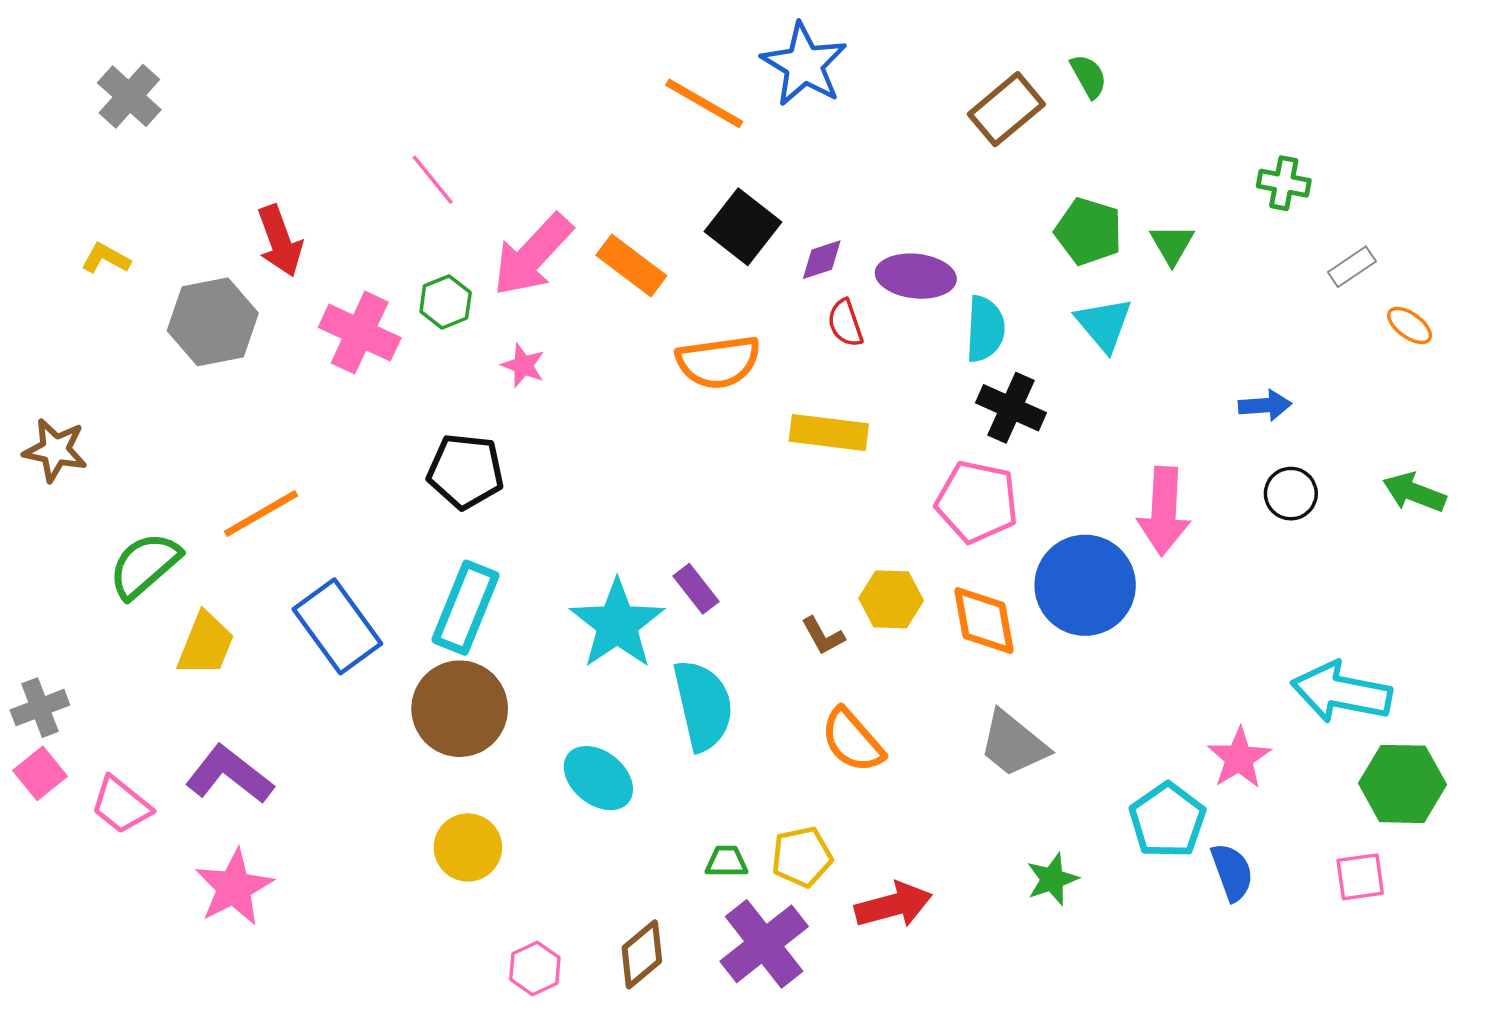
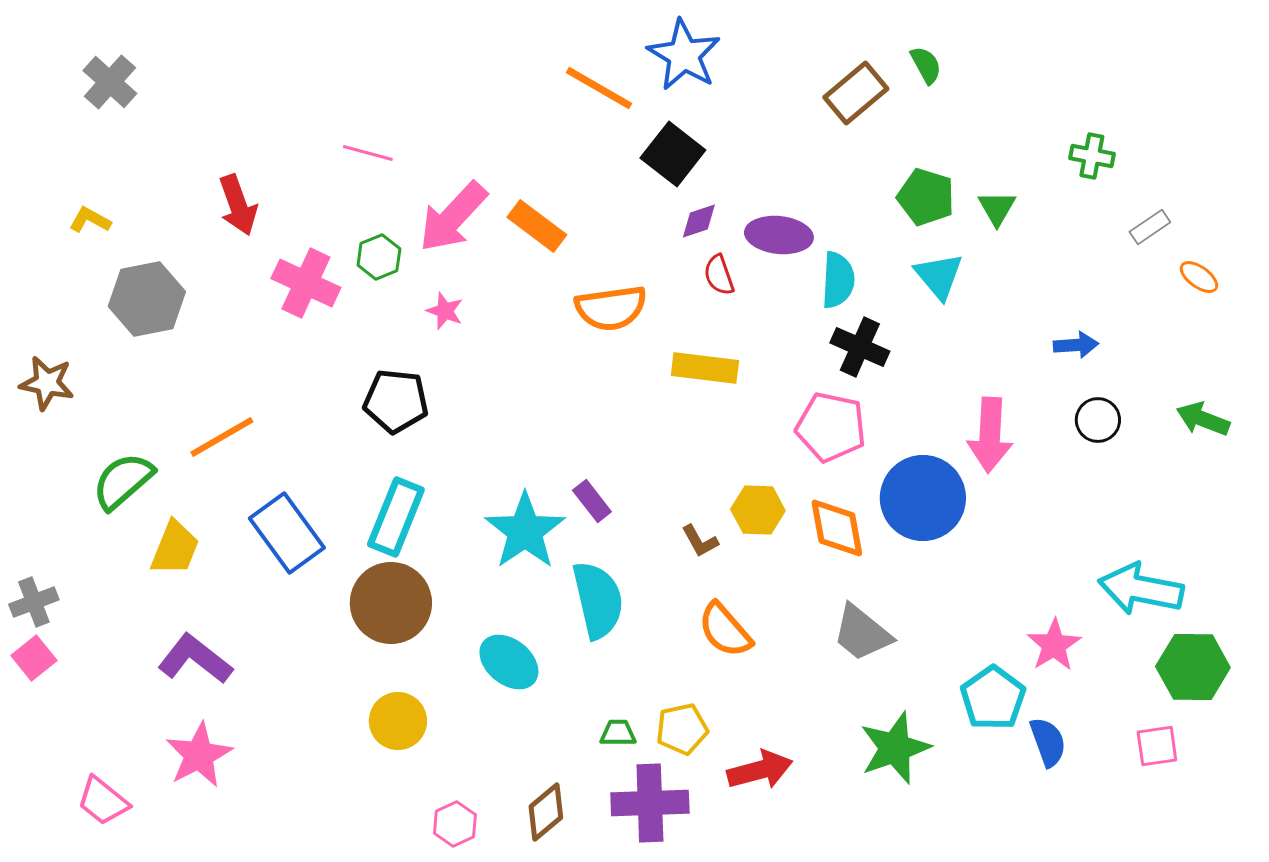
pink line: (433, 180) -> (368, 153), turned -36
black square: (743, 227) -> (673, 154), moved
gray hexagon: (213, 322) -> (147, 299), moved
pink trapezoid: (121, 805) -> (103, 801), moved
green star: (1052, 879) -> (895, 748), size x1.6
purple cross: (764, 944) -> (650, 803), turned 36

